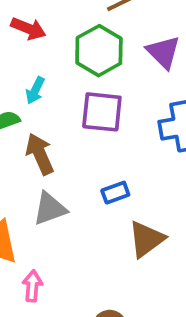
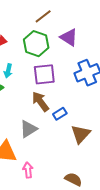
brown arrow: (40, 154) -> (40, 102), moved

